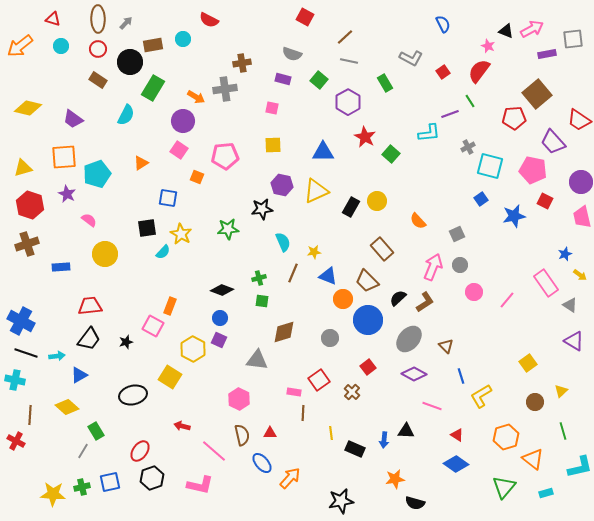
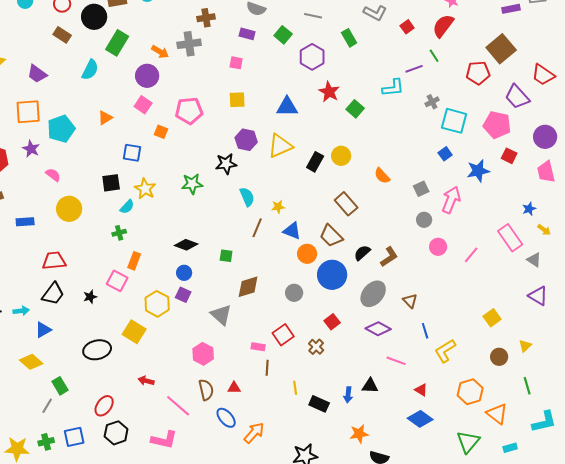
pink arrow: (433, 267) -> (451, 200), moved
green cross: (259, 278) -> (119, 233), moved
gray triangle: (257, 360) -> (221, 315), turned 35

